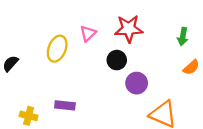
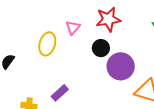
purple circle: (137, 83) -> (121, 66), size x1.4
purple rectangle: (65, 105) -> (60, 93), turned -42

